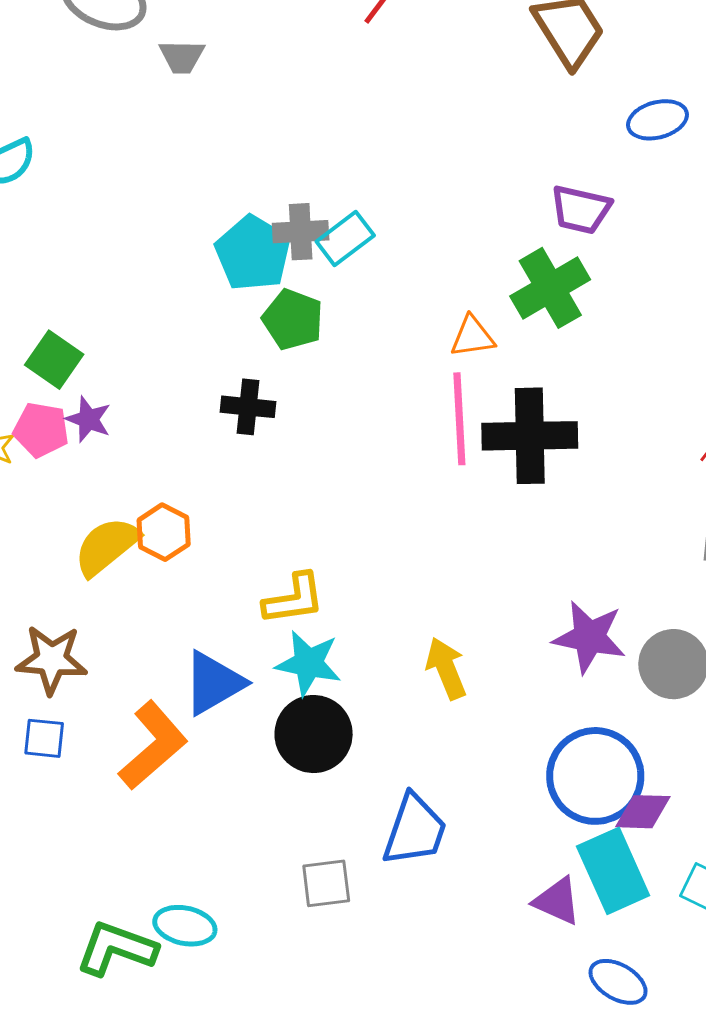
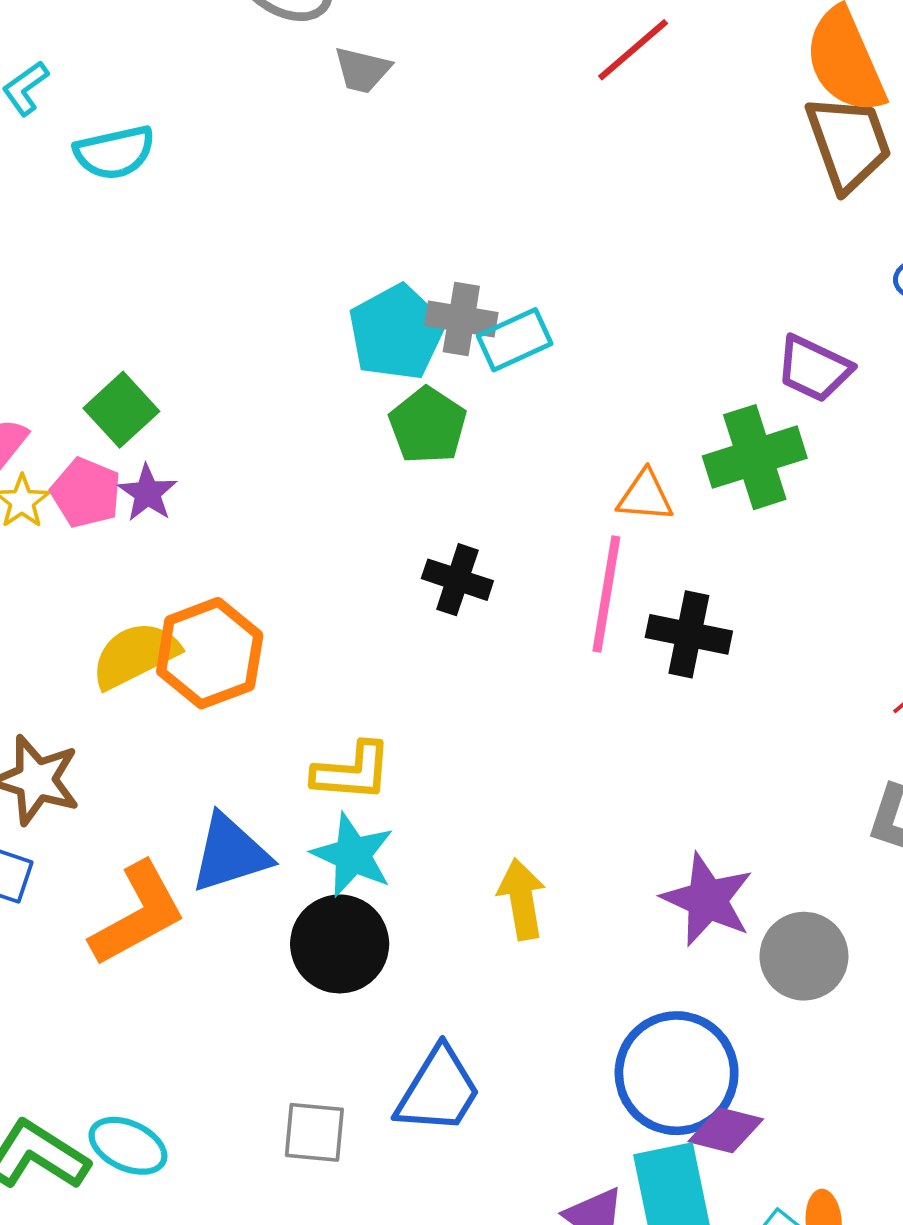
black cross: (248, 407) -> (457, 580), moved
black cross: (530, 436) -> (689, 634), size x0.7
orange hexagon: (164, 532) -> (210, 653), size x1.5

